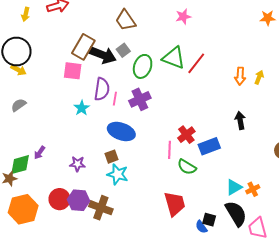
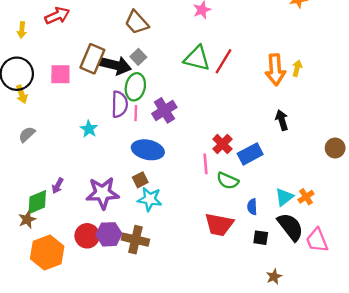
green ellipse: (143, 66) -> (135, 87), moved
yellow arrow: (18, 70) -> (22, 94), turned 49
pink square: (73, 71) -> (60, 74), moved
orange arrow: (240, 76) -> (275, 70), size x1.5
cyan star: (82, 108) -> (89, 129), moved
purple star: (77, 164) -> (103, 193), size x1.8
red trapezoid: (175, 204) -> (219, 225), turned 124
blue semicircle: (201, 227) -> (252, 207), moved, turned 40

